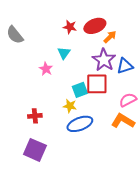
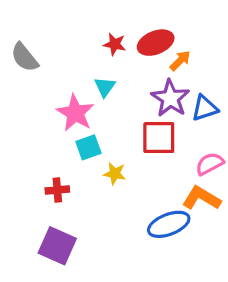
pink star: (46, 69) -> (75, 113), size x1.6
cyan square: (80, 90) -> (88, 147), moved
blue ellipse: (80, 124) -> (169, 224), moved

